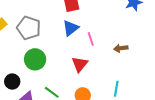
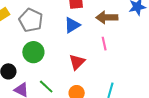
pink line: (91, 39) -> (104, 44), moved
brown arrow: (121, 48) -> (107, 17), moved, size x1.5

